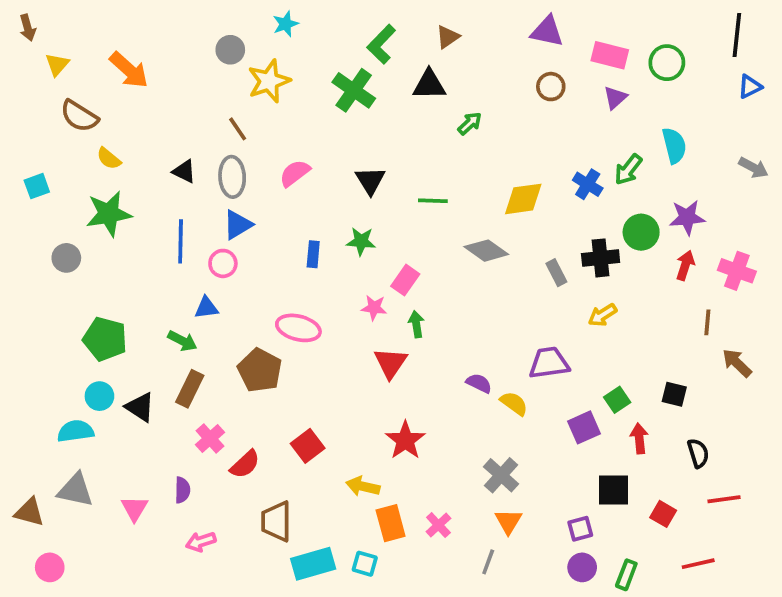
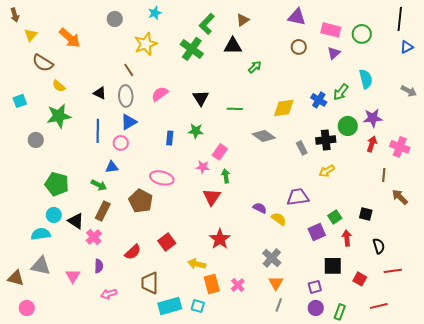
gray circle: (230, 50) -> (115, 19), moved
pink cross: (210, 438) -> (94, 237), moved
gray line: (488, 562) -> (279, 305), moved

